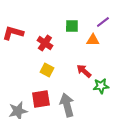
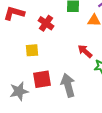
yellow square: (47, 70) -> (32, 50), moved, turned -32

